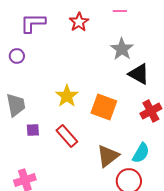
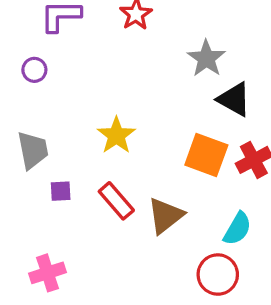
orange square: (104, 107) -> (206, 155), moved
brown triangle: (108, 156) -> (165, 216), moved

